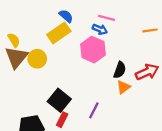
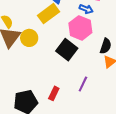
black square: (59, 100) -> (67, 50), moved

